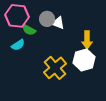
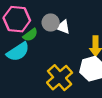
green semicircle: (29, 30) -> (30, 35), turned -64
cyan semicircle: (18, 45) -> (18, 52), size x1.5

